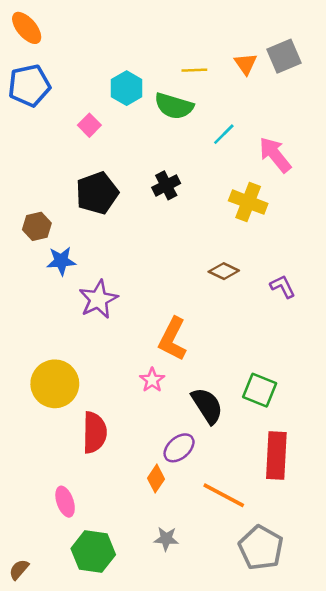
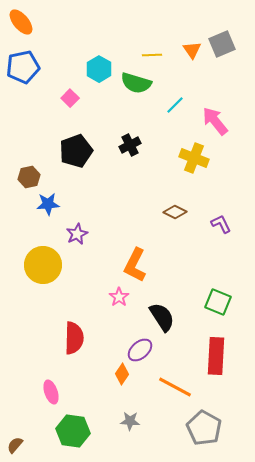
purple star: (98, 299) -> (77, 234), size x0.7
yellow circle: (55, 384) -> (43, 265), moved
green square: (260, 390) -> (218, 302), moved

